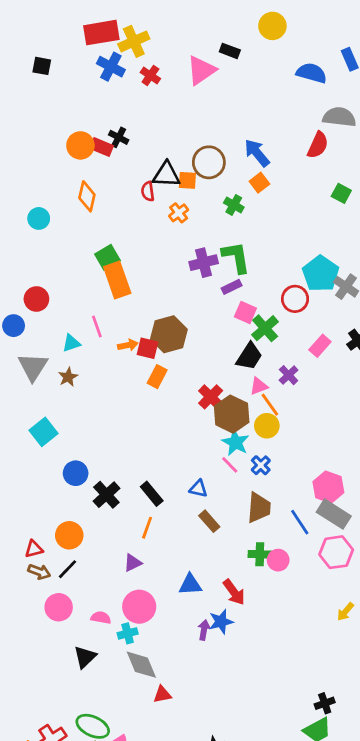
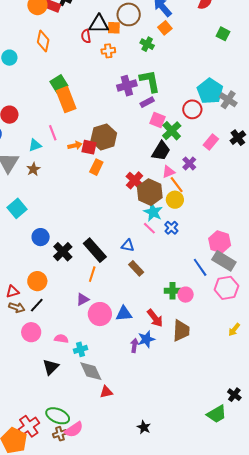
orange cross: (179, 213) -> (108, 51), turned 32
black rectangle: (152, 494) -> (95, 250), size x1.4
brown trapezoid: (259, 508) -> (181, 331), moved
pink circle: (139, 607) -> (100, 314), moved
black cross: (325, 703) -> (234, 395), moved, turned -32

